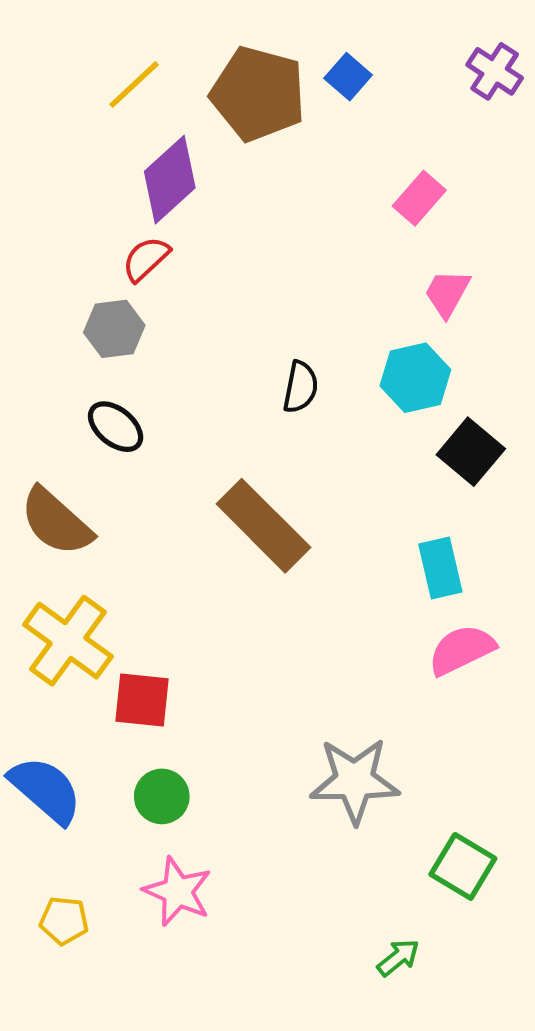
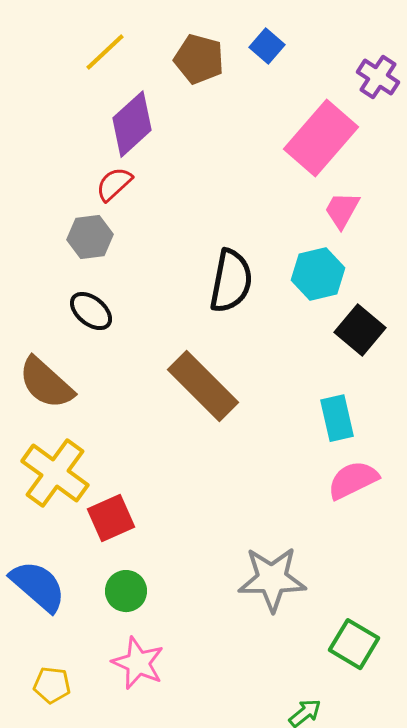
purple cross: (495, 71) -> (378, 77), moved
brown pentagon: (258, 94) -> (199, 59), size x0.7
pink rectangle: (419, 198) -> (321, 138), size x1.8
black semicircle: (300, 387) -> (231, 281), size x1.6
red square: (142, 700) -> (111, 518), turned -30

